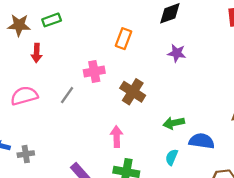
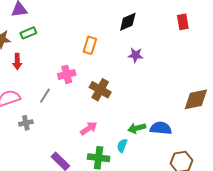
green arrow: (174, 123) -> (137, 128), moved
pink arrow: (117, 137) -> (89, 128), turned 60
gray cross: (26, 154) -> (26, 123), moved
cyan semicircle: (172, 157) -> (122, 146), moved

